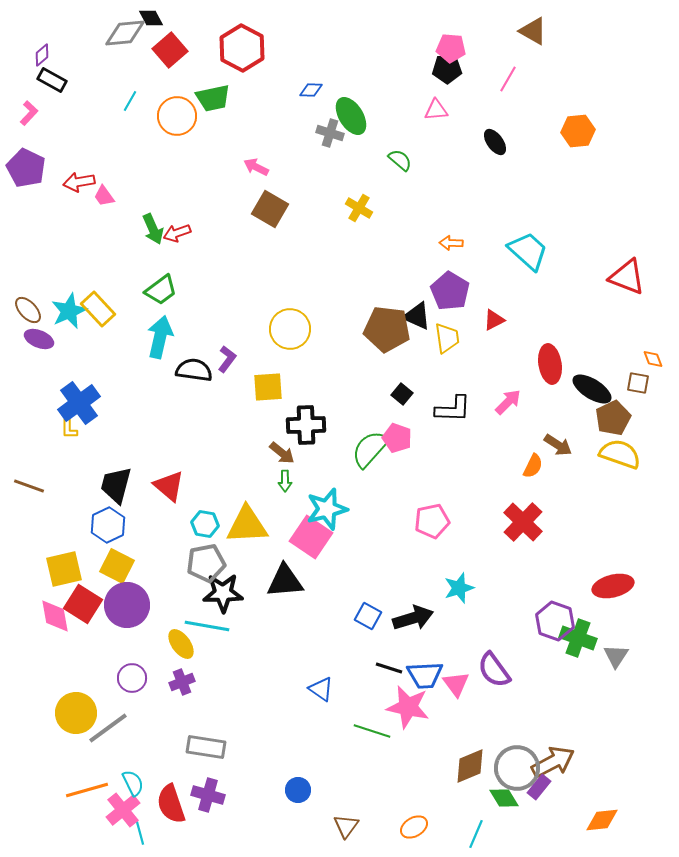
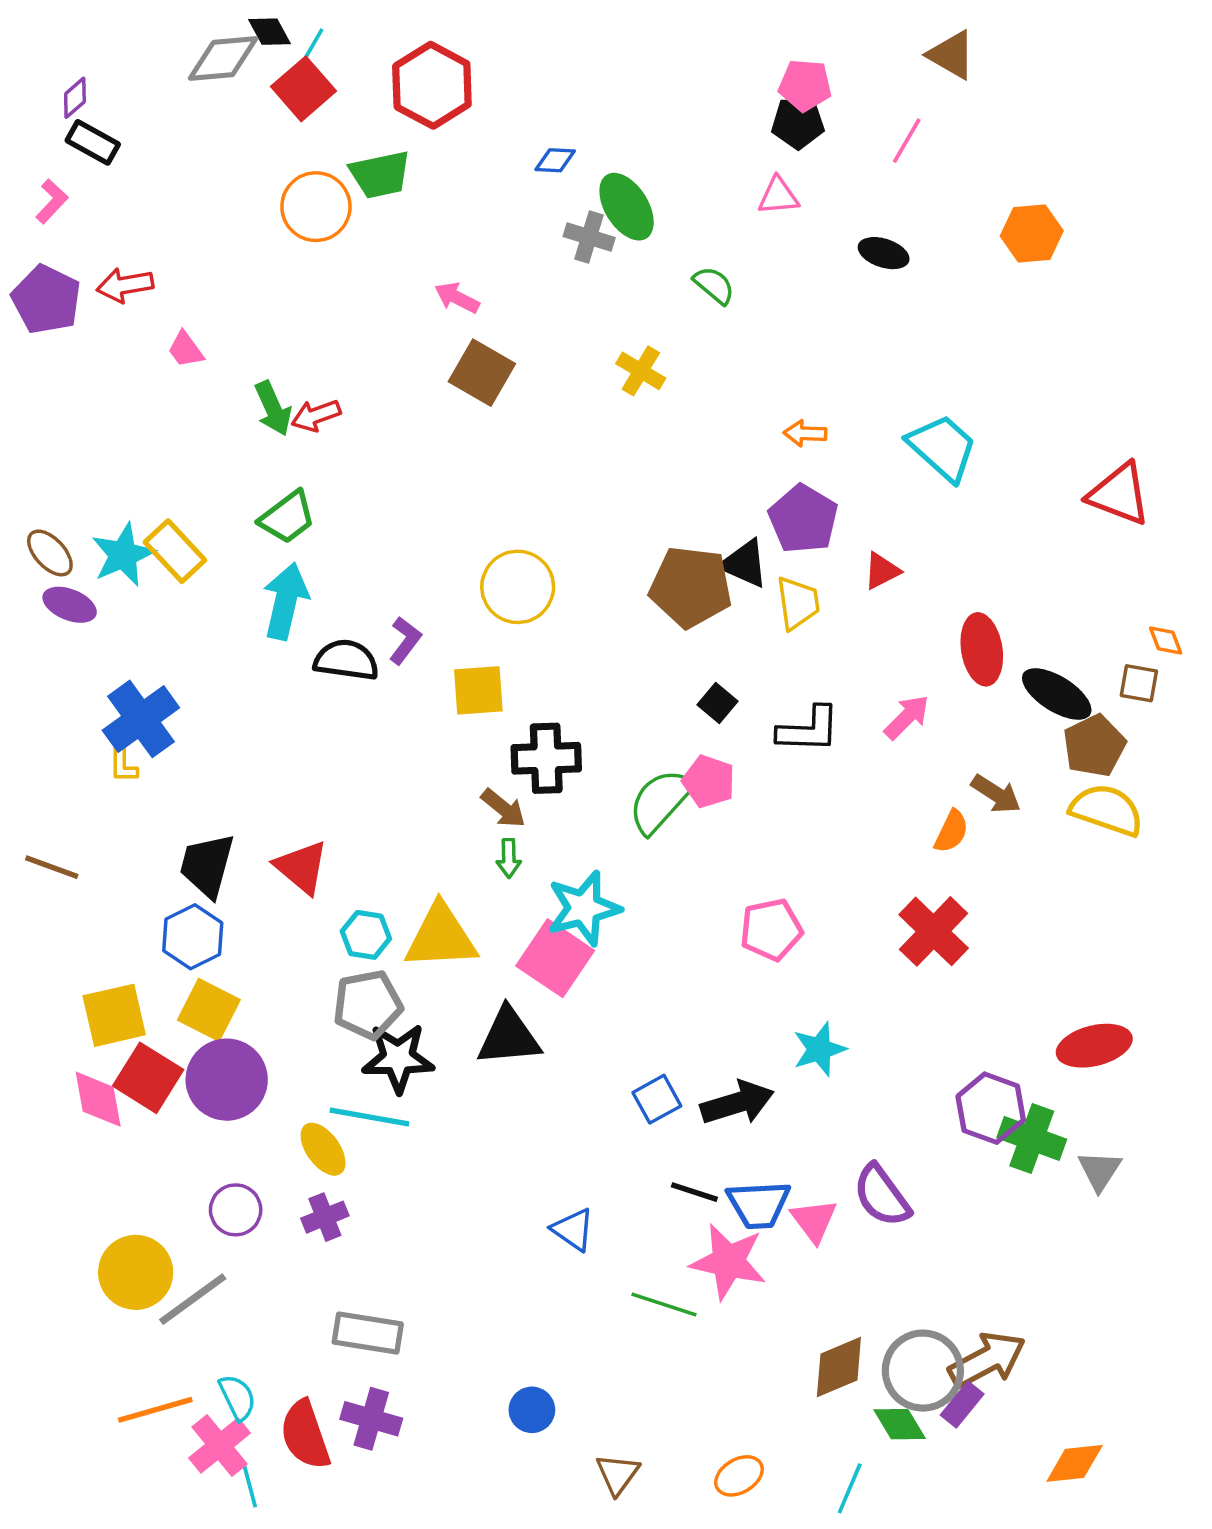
cyan line: (130, 101) -> (312, 46), moved
black ellipse: (495, 142) -> (884, 253), turned -36
red arrow: (79, 182) -> (125, 285), moved
blue square: (368, 616) -> (657, 1099), turned 32

